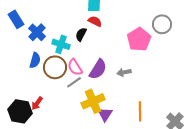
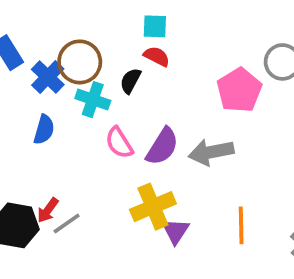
brown circle: (55, 67) -> (80, 62), moved
gray arrow: (124, 72) -> (211, 152), size x1.6
gray line: (74, 82) -> (67, 223), moved

